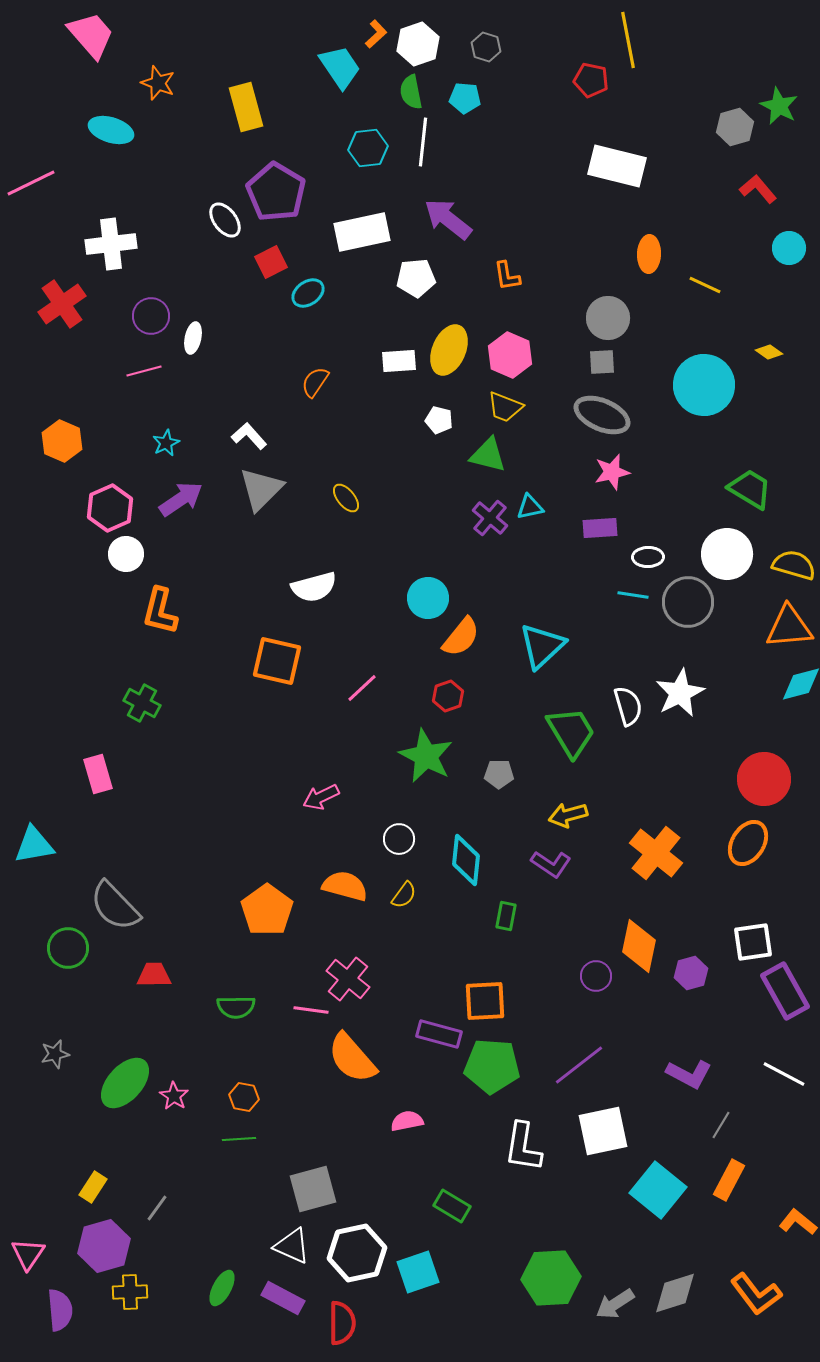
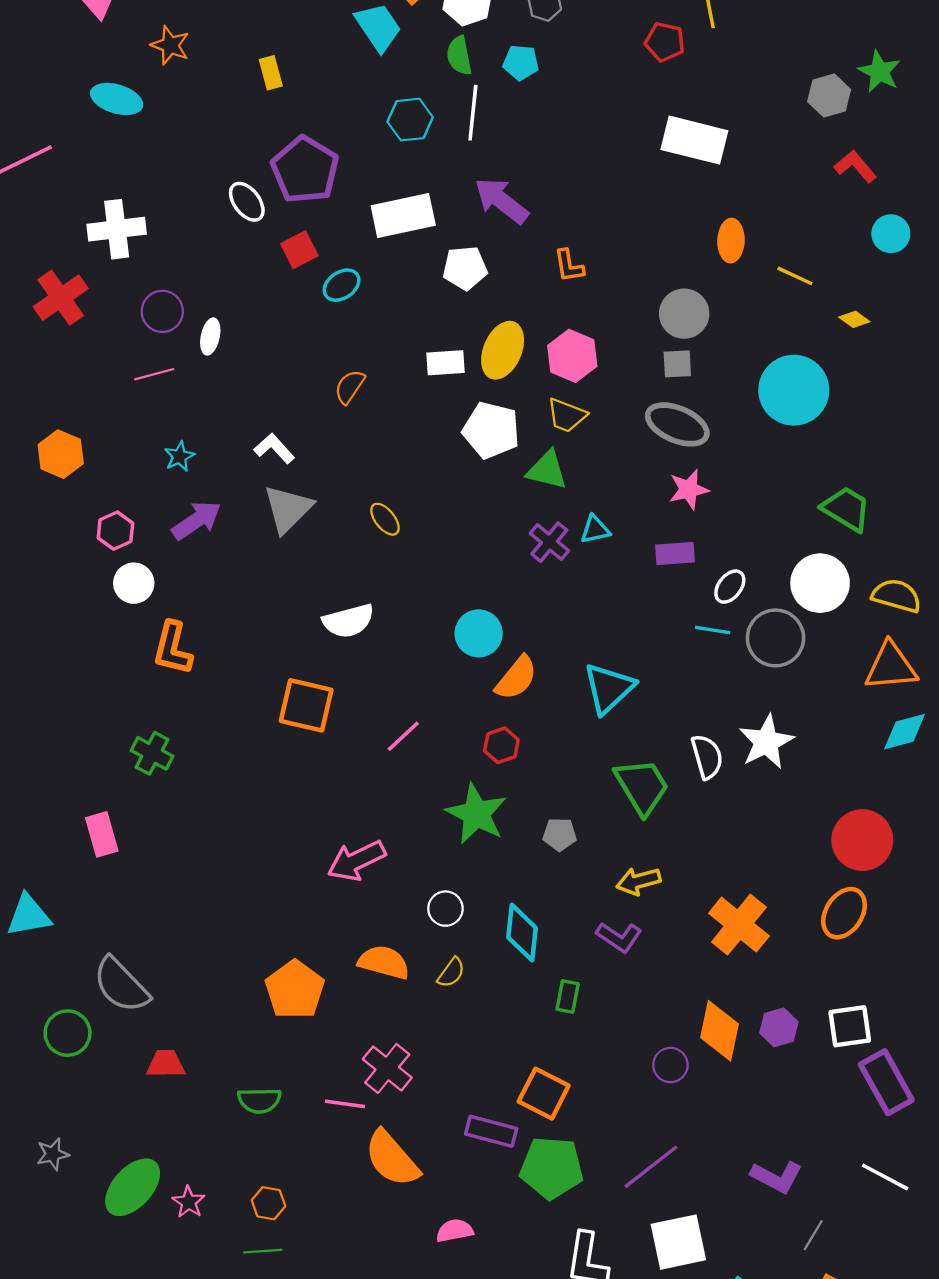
yellow rectangle: (246, 107) -> (271, 73), size x0.6
yellow diamond: (769, 352) -> (854, 319), moved
white pentagon: (439, 420) -> (491, 430), size x1.8
pink hexagon: (110, 508) -> (115, 531), size x0.7
white ellipse: (648, 557) -> (730, 587), turned -52
pink arrow: (321, 797) -> (356, 861), size x1.4
purple hexagon: (691, 973) -> (779, 1027), moved
orange square: (485, 1001) -> (544, 1094), turned 30

